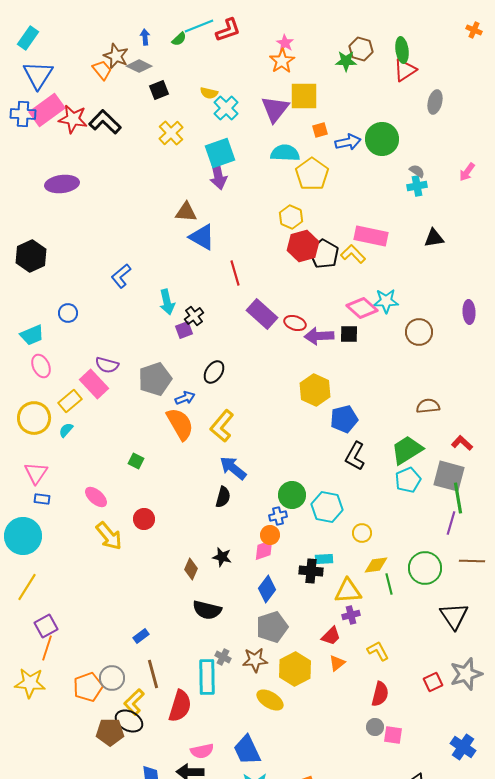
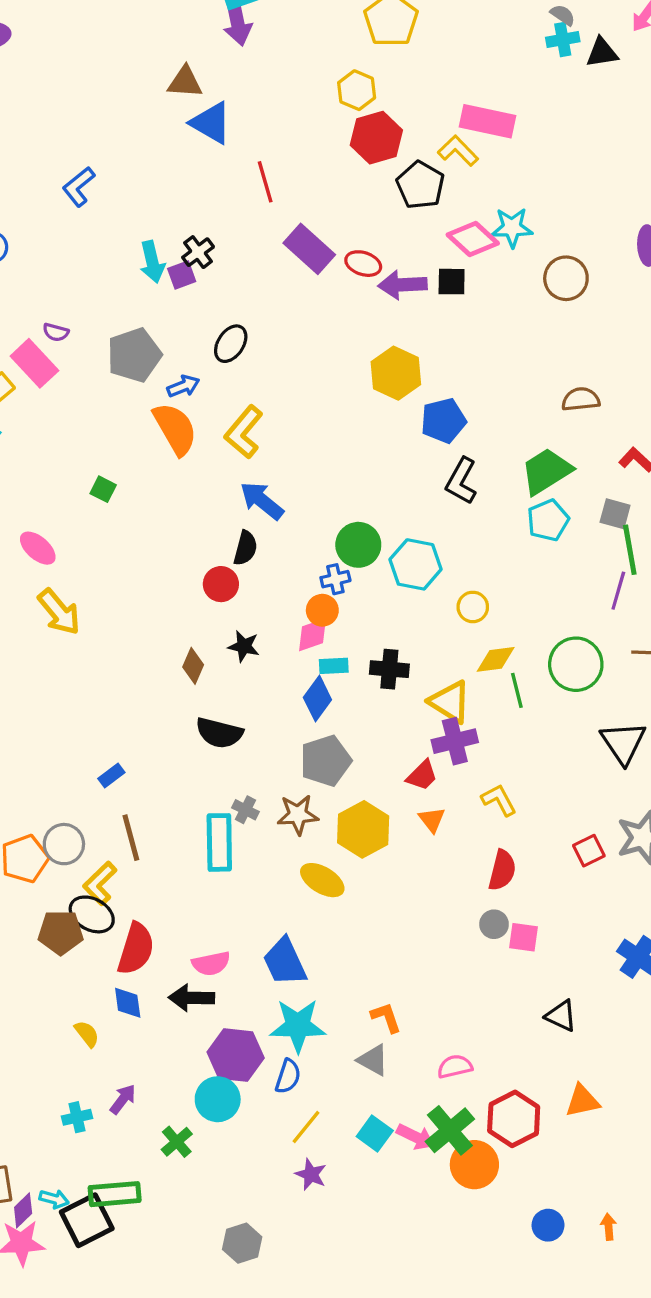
black triangle: (434, 238) -> (602, 53), moved
black pentagon: (324, 254) -> (420, 185), moved
cyan arrow: (167, 302) -> (152, 262), moved
purple semicircle: (107, 365) -> (56, 332), size x0.7
gray square: (449, 476) -> (615, 514), size x0.6
red circle: (144, 519) -> (221, 584), moved
cyan rectangle: (324, 559) -> (334, 666), moved
yellow triangle: (348, 591) -> (450, 702), turned 36
purple cross: (351, 615) -> (455, 741), size x1.5
orange triangle: (337, 663) -> (432, 820), turned -30
red semicircle: (180, 706) -> (136, 949), moved

